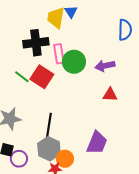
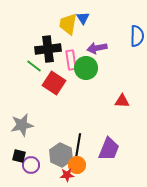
purple arrow: (105, 66) -> (97, 48), moved
green line: (22, 77) -> (34, 66), moved
black line: (49, 126) -> (78, 146), moved

